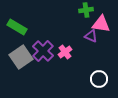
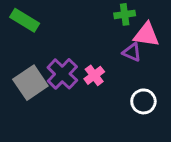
green rectangle: (17, 27) -> (25, 20), moved
white circle: (99, 79) -> (143, 101), moved

